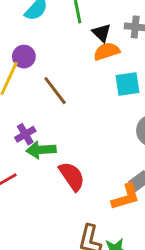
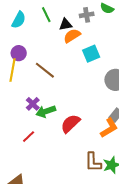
black triangle: (102, 33) -> (66, 24), turned -40
red semicircle: (72, 176) -> (70, 124), turned -85

